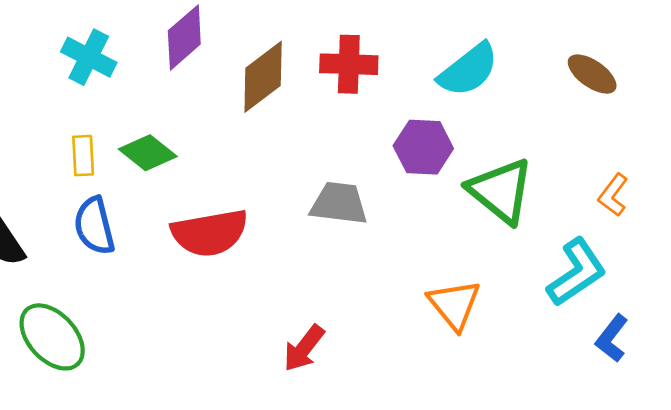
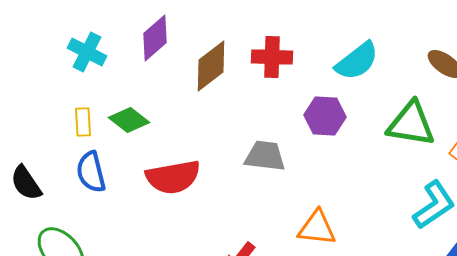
green triangle: (501, 191) -> (411, 124), moved, turned -30
orange triangle: (454, 305) -> (317, 228), moved, turned -45

